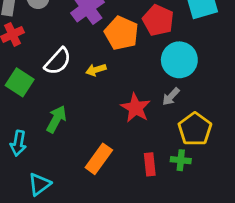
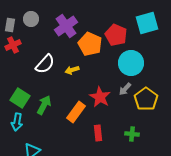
green square: (20, 82) -> (20, 98), moved
yellow pentagon: (195, 129) -> (146, 99), moved
orange rectangle: (99, 159) -> (76, 112), moved
red rectangle: (150, 164) -> (98, 133), moved

